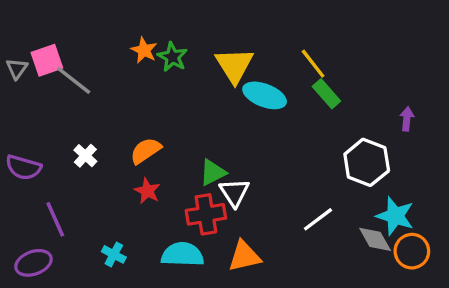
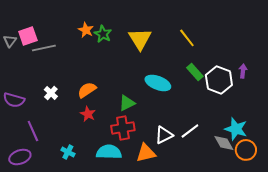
gray line: (74, 80) -> (44, 48), turned -50
green rectangle: (326, 94) -> (195, 72), moved
cyan ellipse: (265, 95) -> (158, 83), moved
white hexagon: (367, 162) -> (219, 80), moved
white triangle: (234, 193) -> (164, 135), moved, turned 36

